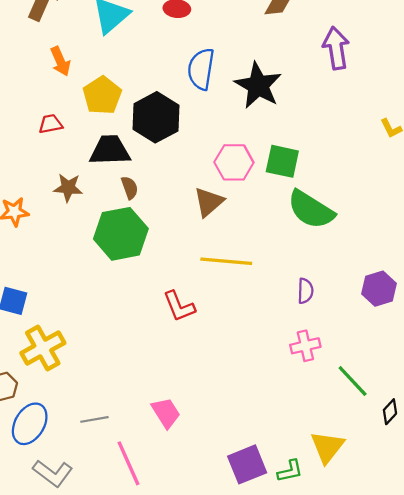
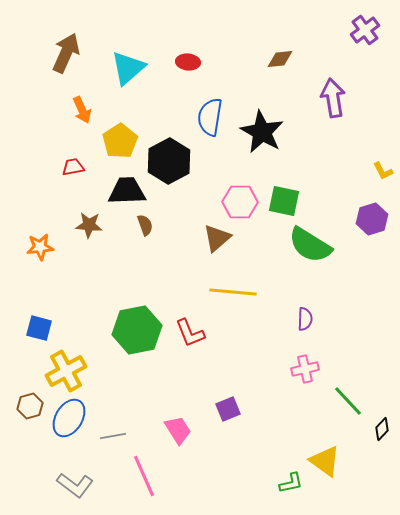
green hexagon: (121, 234) -> (137, 330), moved
purple hexagon: (379, 289) -> (372, 219), moved
blue ellipse: (30, 424) -> (69, 418), moved
yellow triangle: (327, 447) -> (325, 461), turned -32
purple square: (247, 464) -> (228, 409), moved, size x0.7

